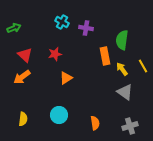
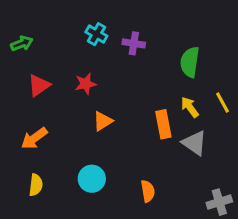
red triangle: (25, 55) -> (39, 85), turned 42
orange rectangle: (105, 56) -> (163, 124), moved
orange arrow: (22, 77) -> (34, 138), moved
gray cross: (130, 126) -> (219, 202), moved

